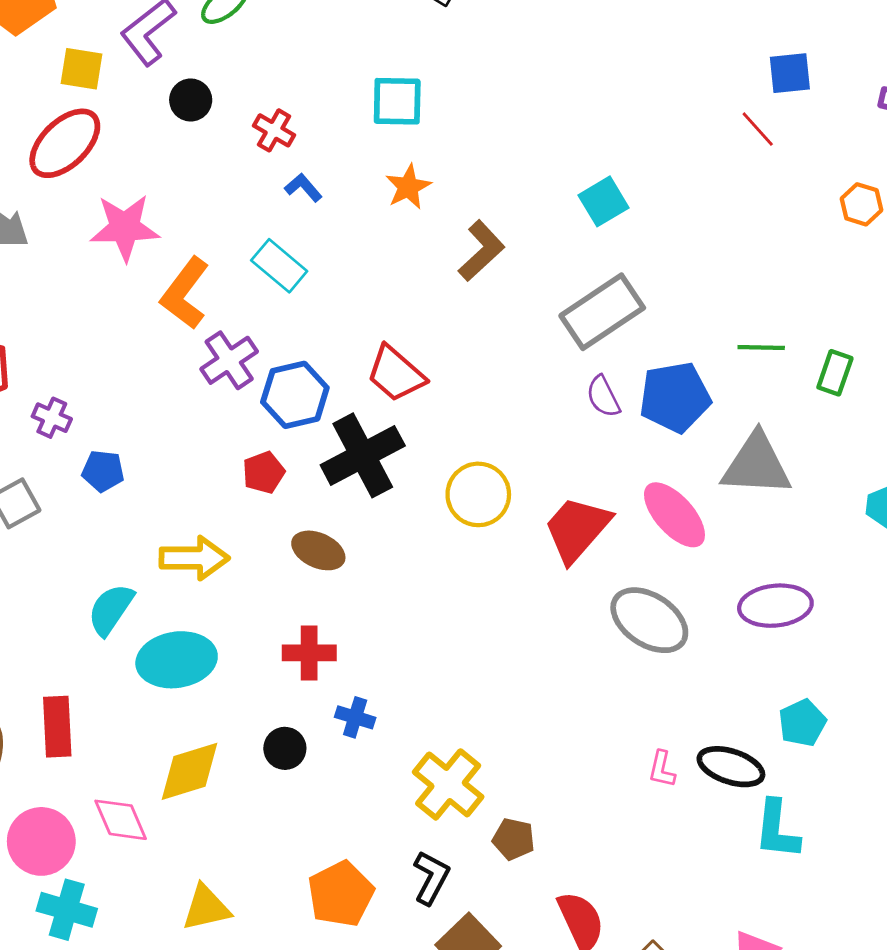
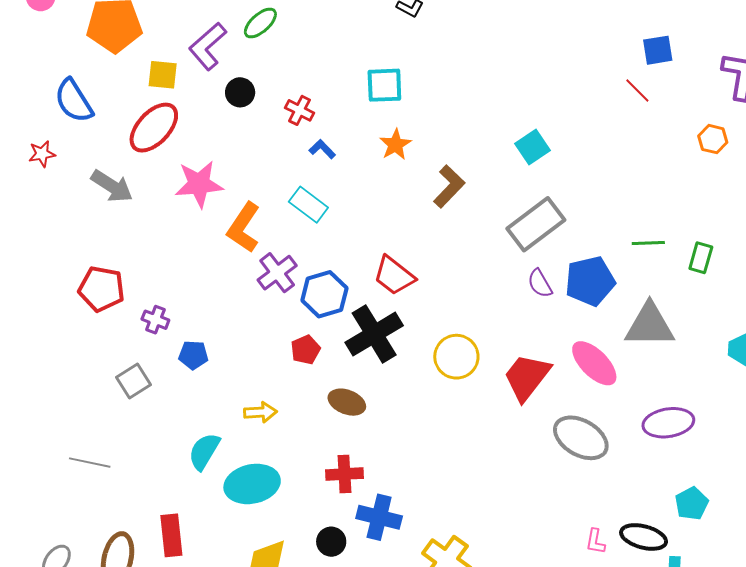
yellow arrow: (194, 558) -> (260, 412), size x0.7
blue cross: (355, 717) -> (379, 517), size x1.6

